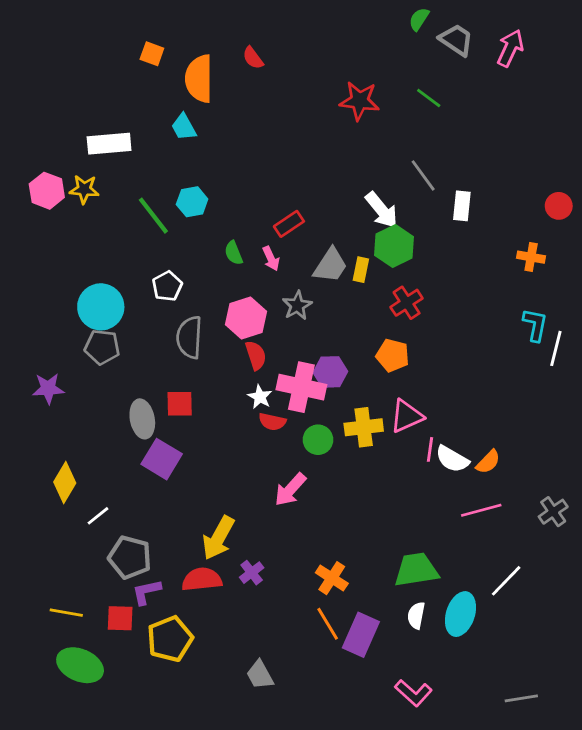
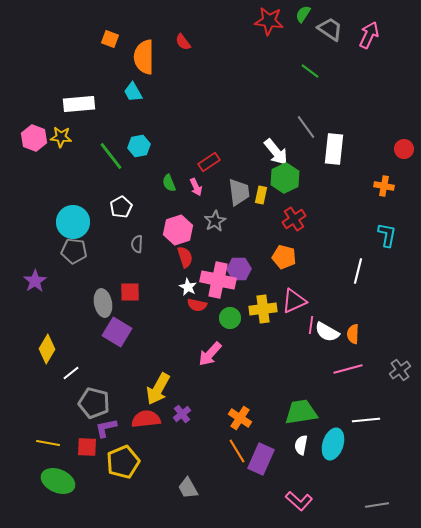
red star: (359, 101) -> (269, 21), moved
white rectangle: (462, 206) -> (334, 149), size x1.4
gray trapezoid: (330, 265) -> (239, 192), turned -40
gray semicircle: (189, 337) -> (137, 244), size x0.6
white line: (556, 348) -> (358, 271), moved
purple star: (48, 389) -> (35, 281), turned -30
orange semicircle: (488, 462) -> (353, 334), turned 138
white line: (506, 581) -> (366, 420), turned 40

